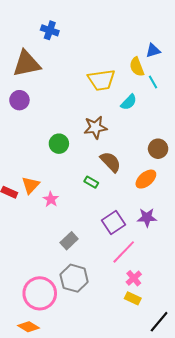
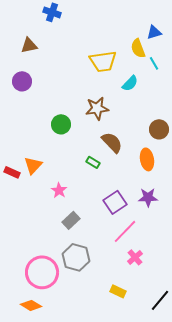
brown triangle: (27, 64) -> (29, 45), size x0.6
orange ellipse: (146, 179) -> (147, 159), turned -60
pink star: (51, 199) -> (59, 190), moved
yellow rectangle: (133, 298) -> (118, 291), moved

